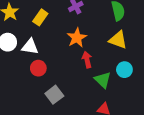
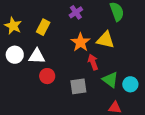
yellow triangle: (118, 40) -> (105, 40), moved
cyan circle: (124, 70) -> (130, 84), moved
gray square: (54, 95) -> (78, 86), moved, turned 36

